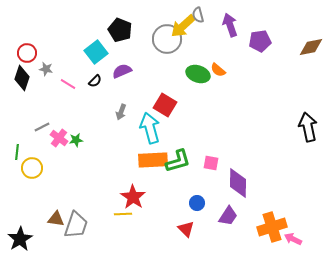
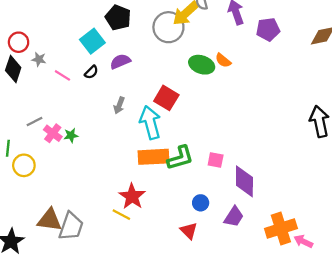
yellow line: (123, 214) -> (121, 215), turned 30
brown triangle: (56, 219) -> (50, 220), size x1.4

